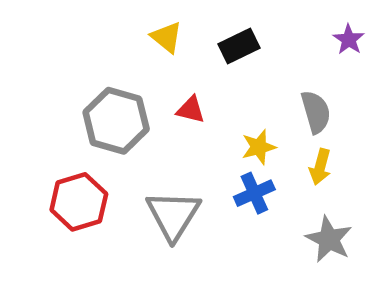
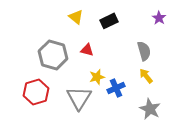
yellow star: (259, 147) -> (97, 77), moved
yellow arrow: (320, 167) -> (146, 76), turned 126

